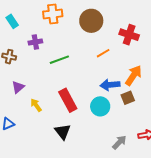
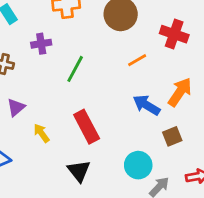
green line: (59, 60) -> (75, 69), turned -42
blue arrow: (110, 85) -> (147, 105), turned 36
brown square: (128, 98) -> (172, 136), moved
cyan circle: (100, 106) -> (138, 165), moved

